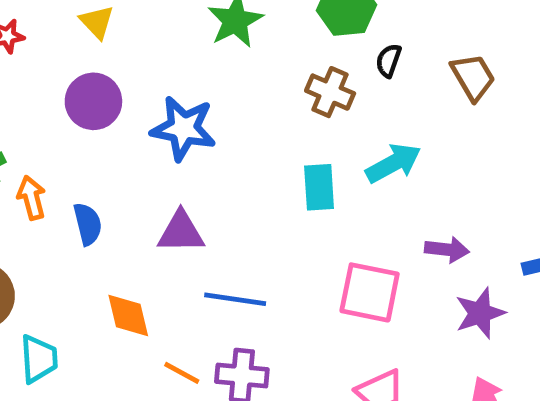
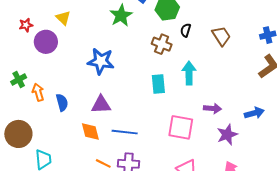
purple circle: (93, 101) -> (46, 42), moved
cyan arrow: (393, 163) -> (189, 73), turned -60
orange diamond: (128, 316) -> (90, 131), moved

